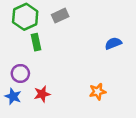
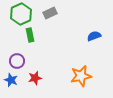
orange star: (98, 92) -> (81, 76), size x1.5

